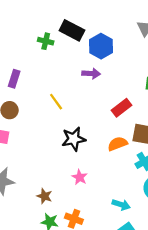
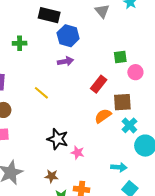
black rectangle: (72, 30) -> (49, 15), moved
black star: (74, 139) -> (58, 139), moved, turned -30

